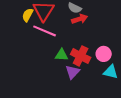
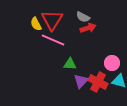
yellow semicircle: (28, 15) -> (36, 24), turned -56
red cross: (81, 56) -> (98, 82), moved

